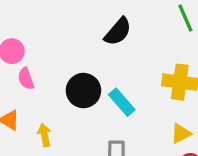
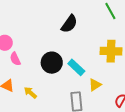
yellow triangle: (181, 133) -> (95, 85), moved
yellow arrow: (44, 135) -> (30, 93), turned -32

